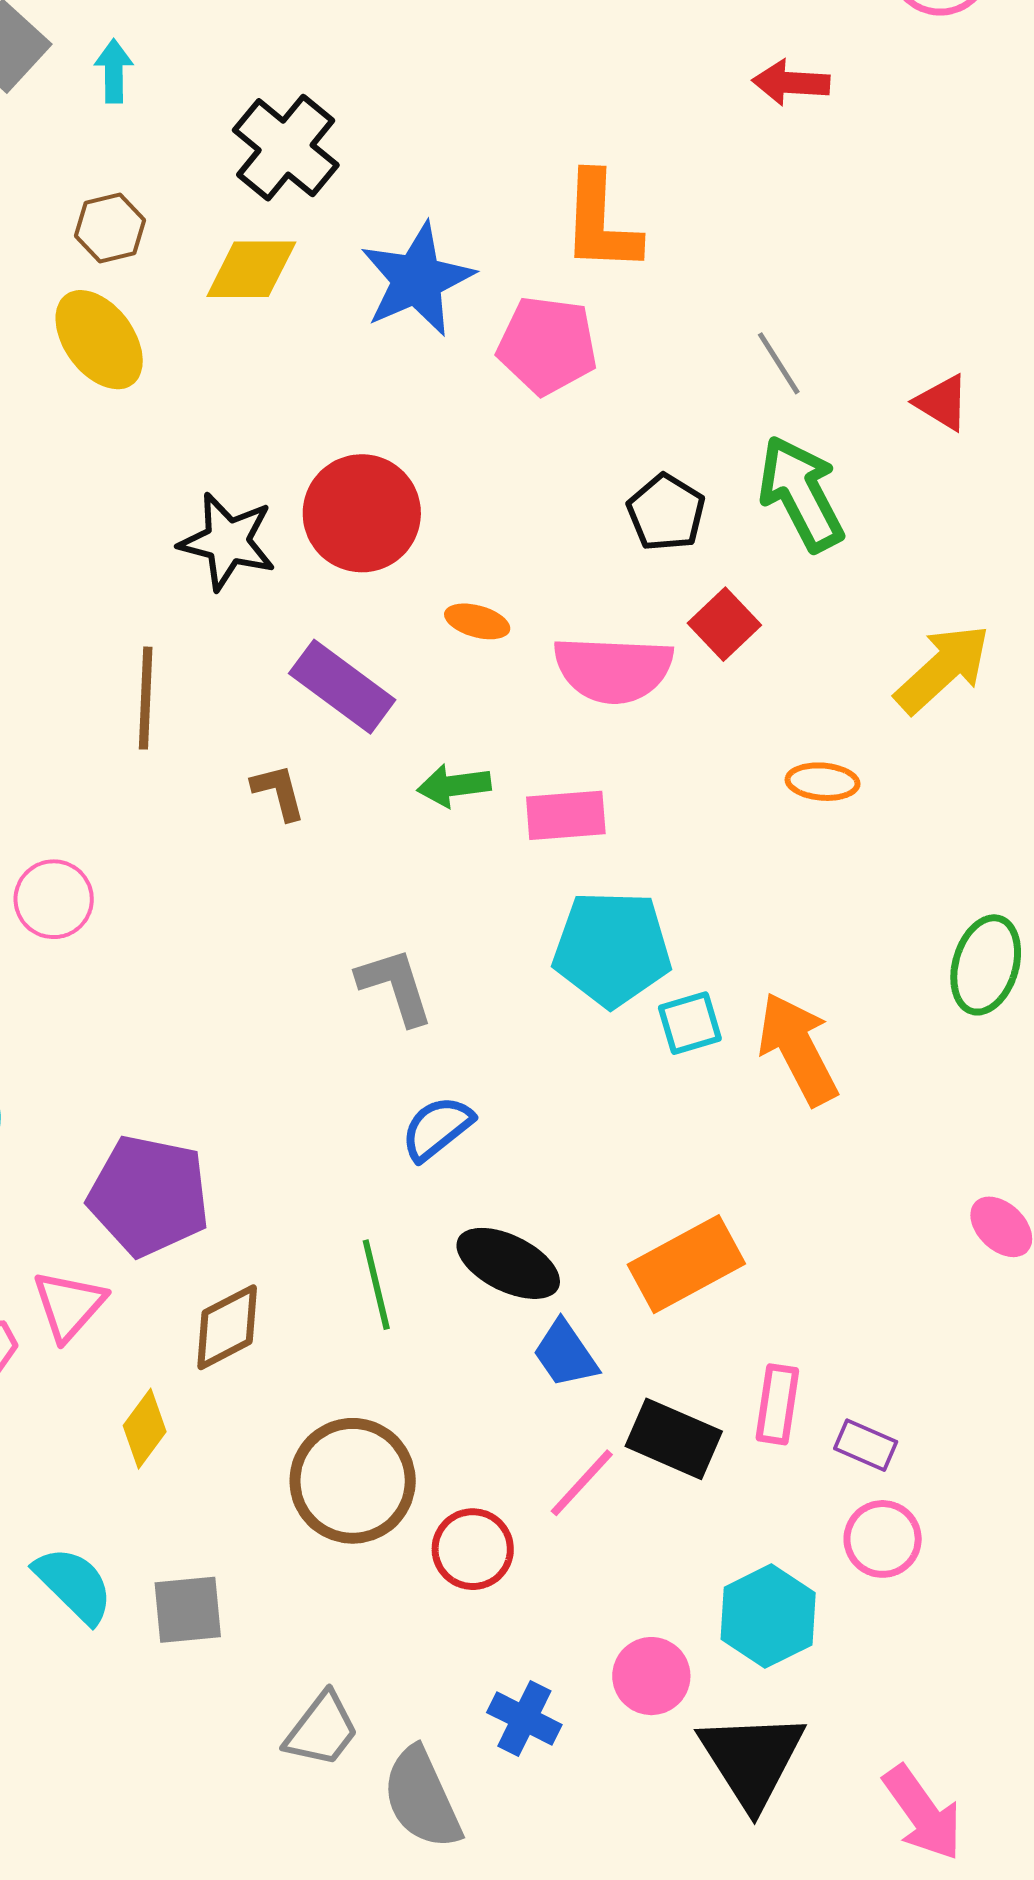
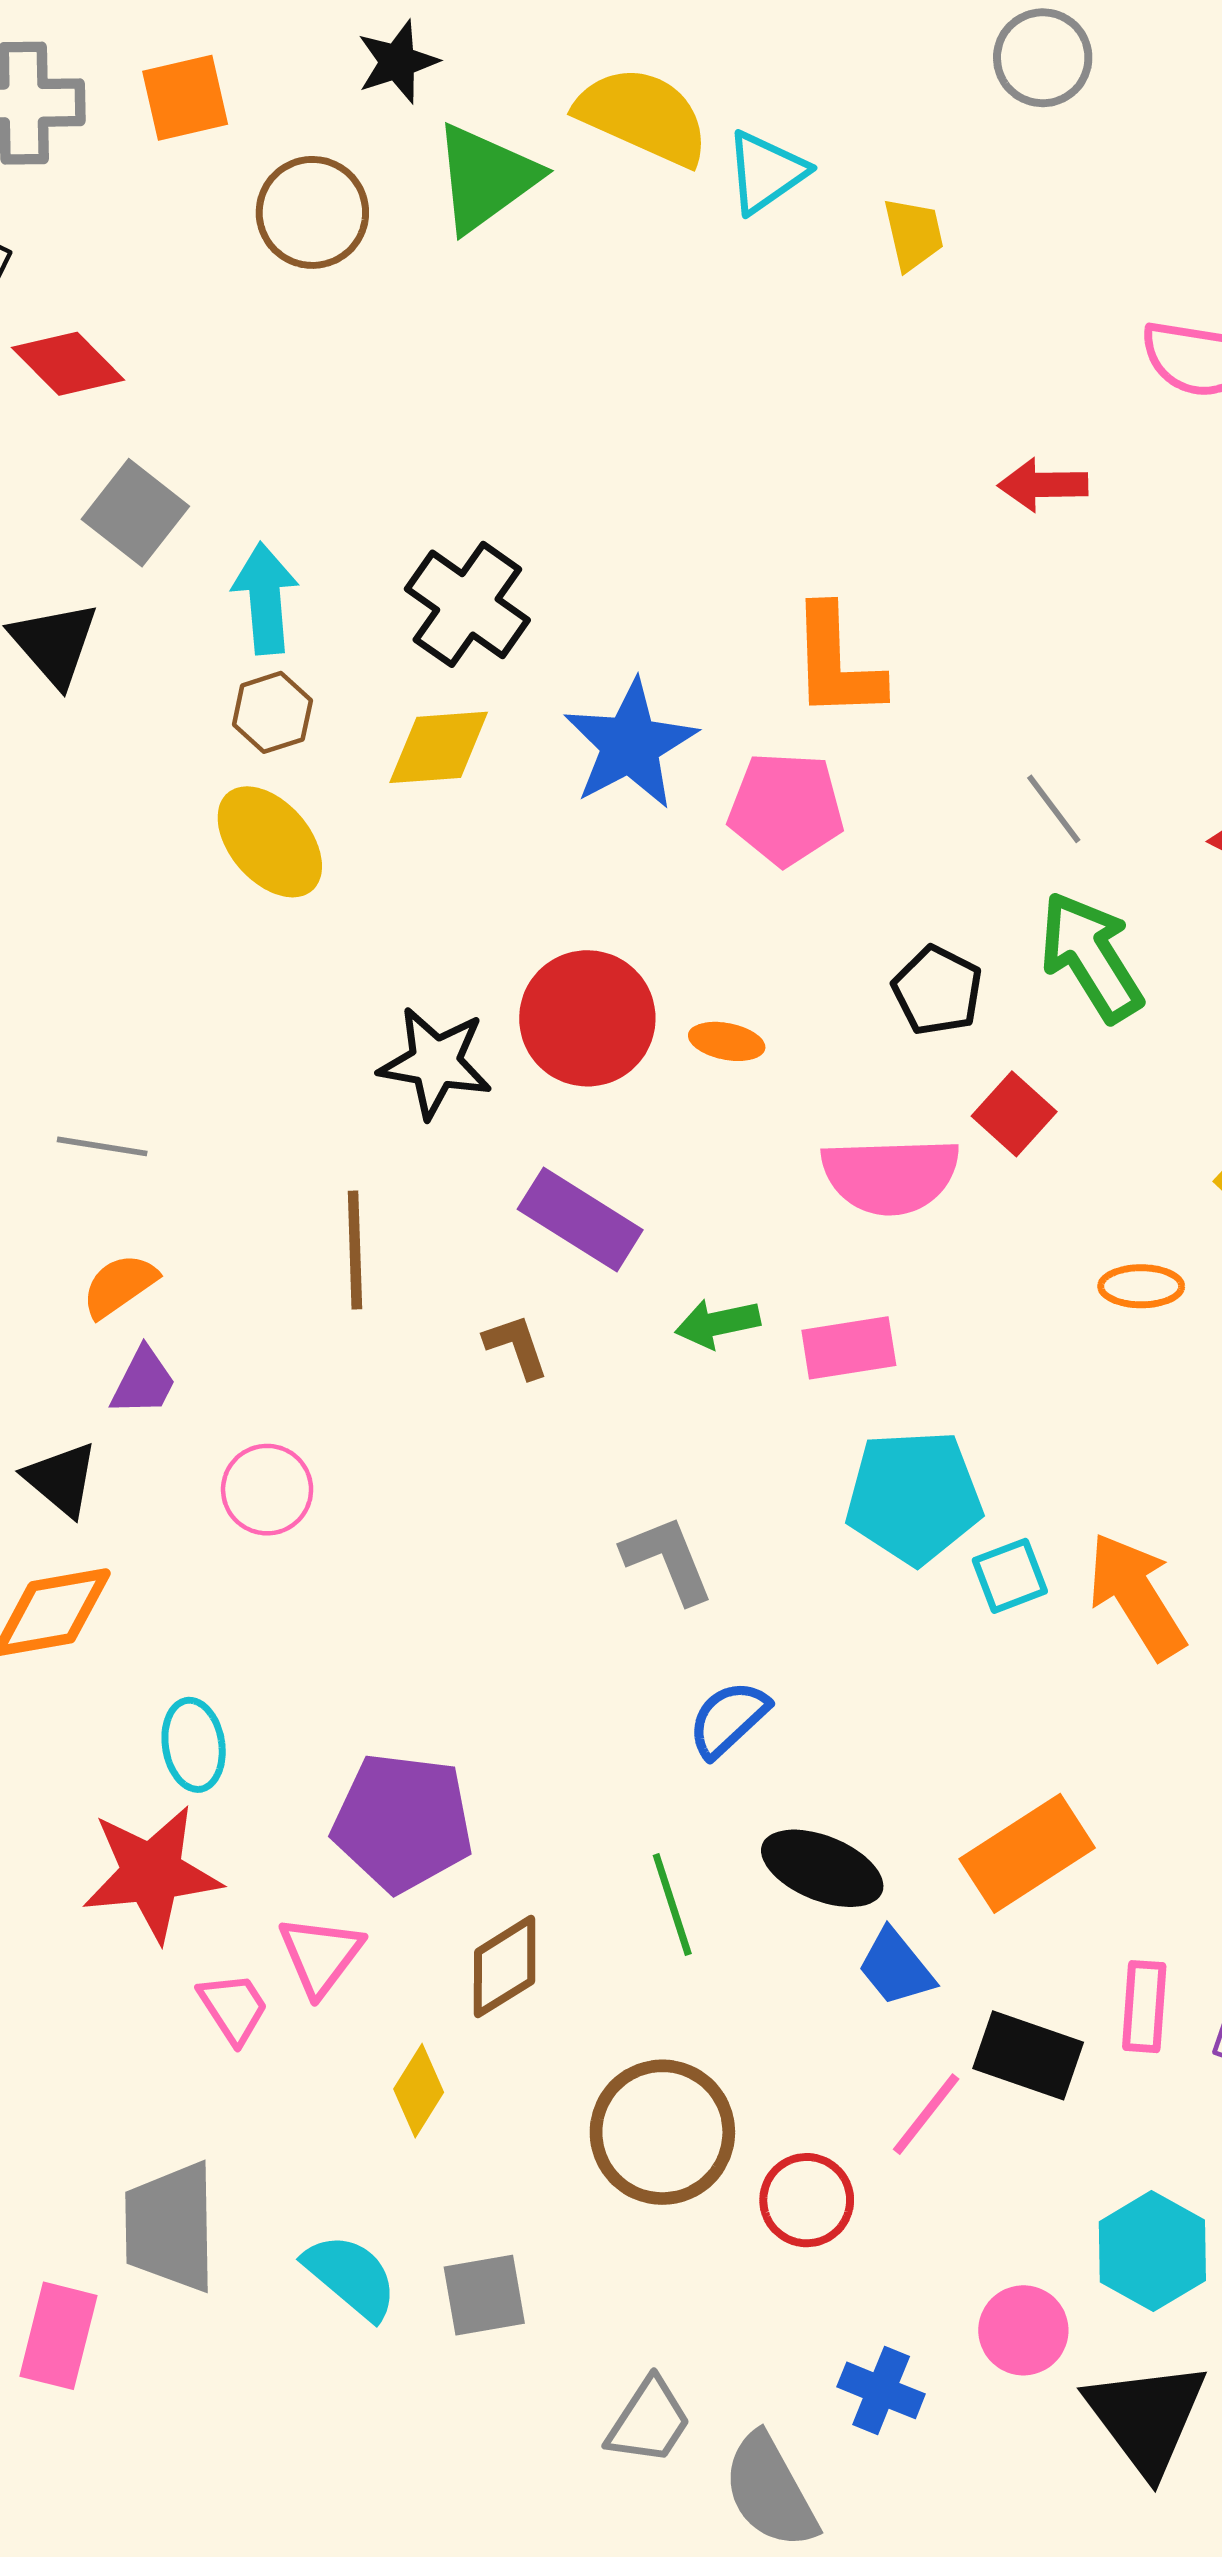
cyan arrow: (114, 71) -> (265, 598), moved, size x1.5
orange ellipse: (477, 621) -> (727, 1041), moved

